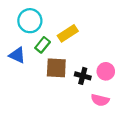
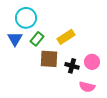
yellow rectangle: (68, 33) -> (66, 37), moved
blue triangle: (17, 55) -> (15, 39), moved, turned 35

